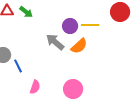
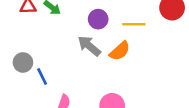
purple circle: (70, 26) -> (98, 19), moved

